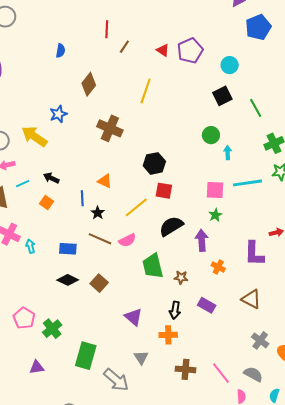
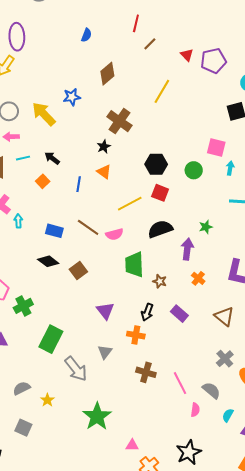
green circle: (211, 135) -> (194, 170), moved
pink square: (215, 190) -> (216, 148), moved
black star: (98, 213) -> (104, 147), moved

